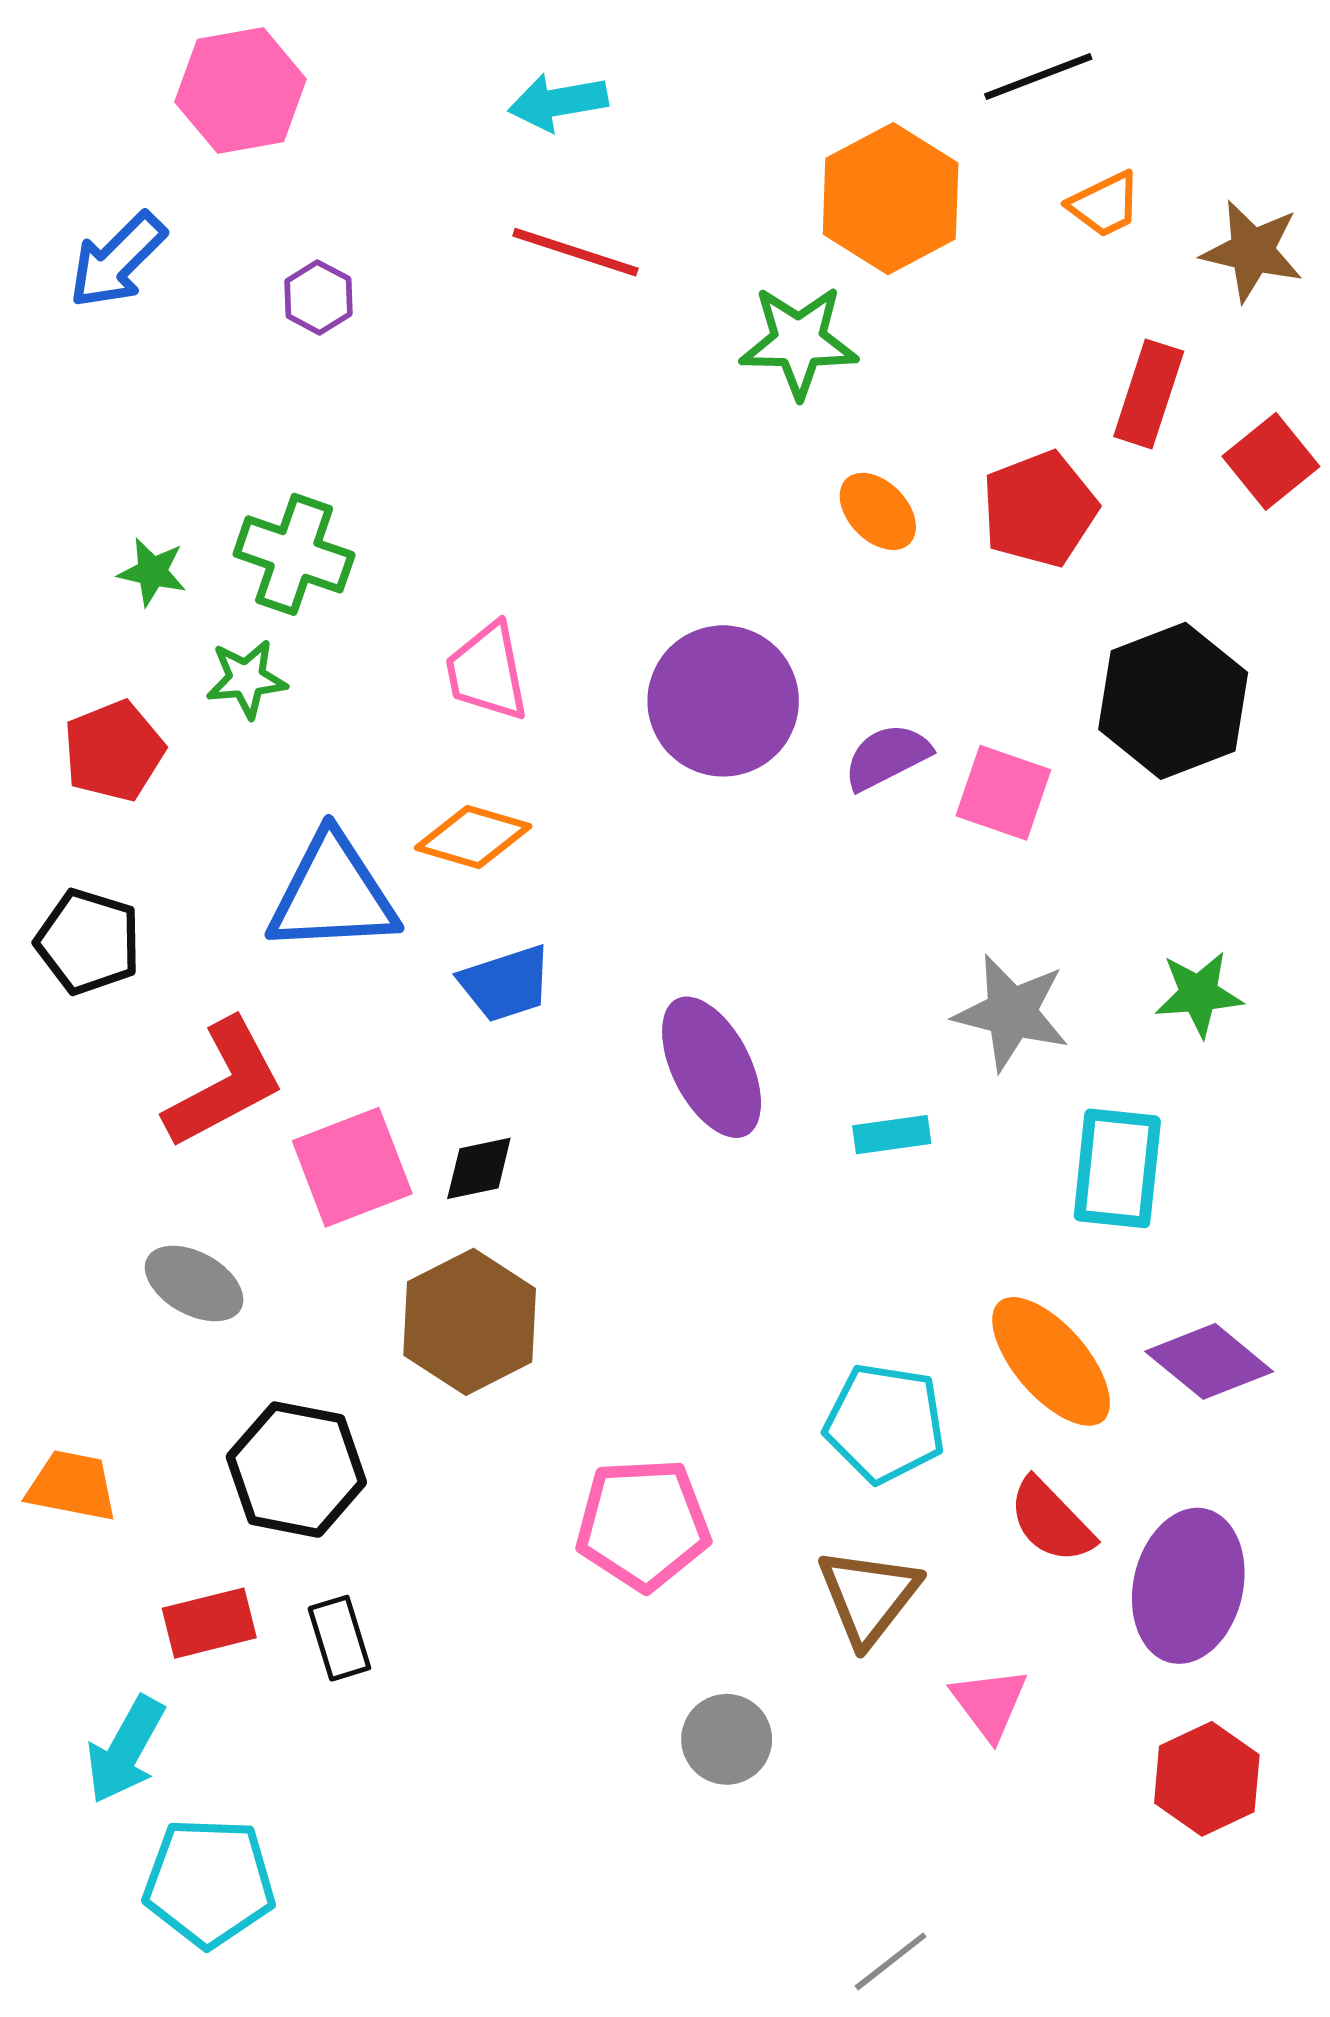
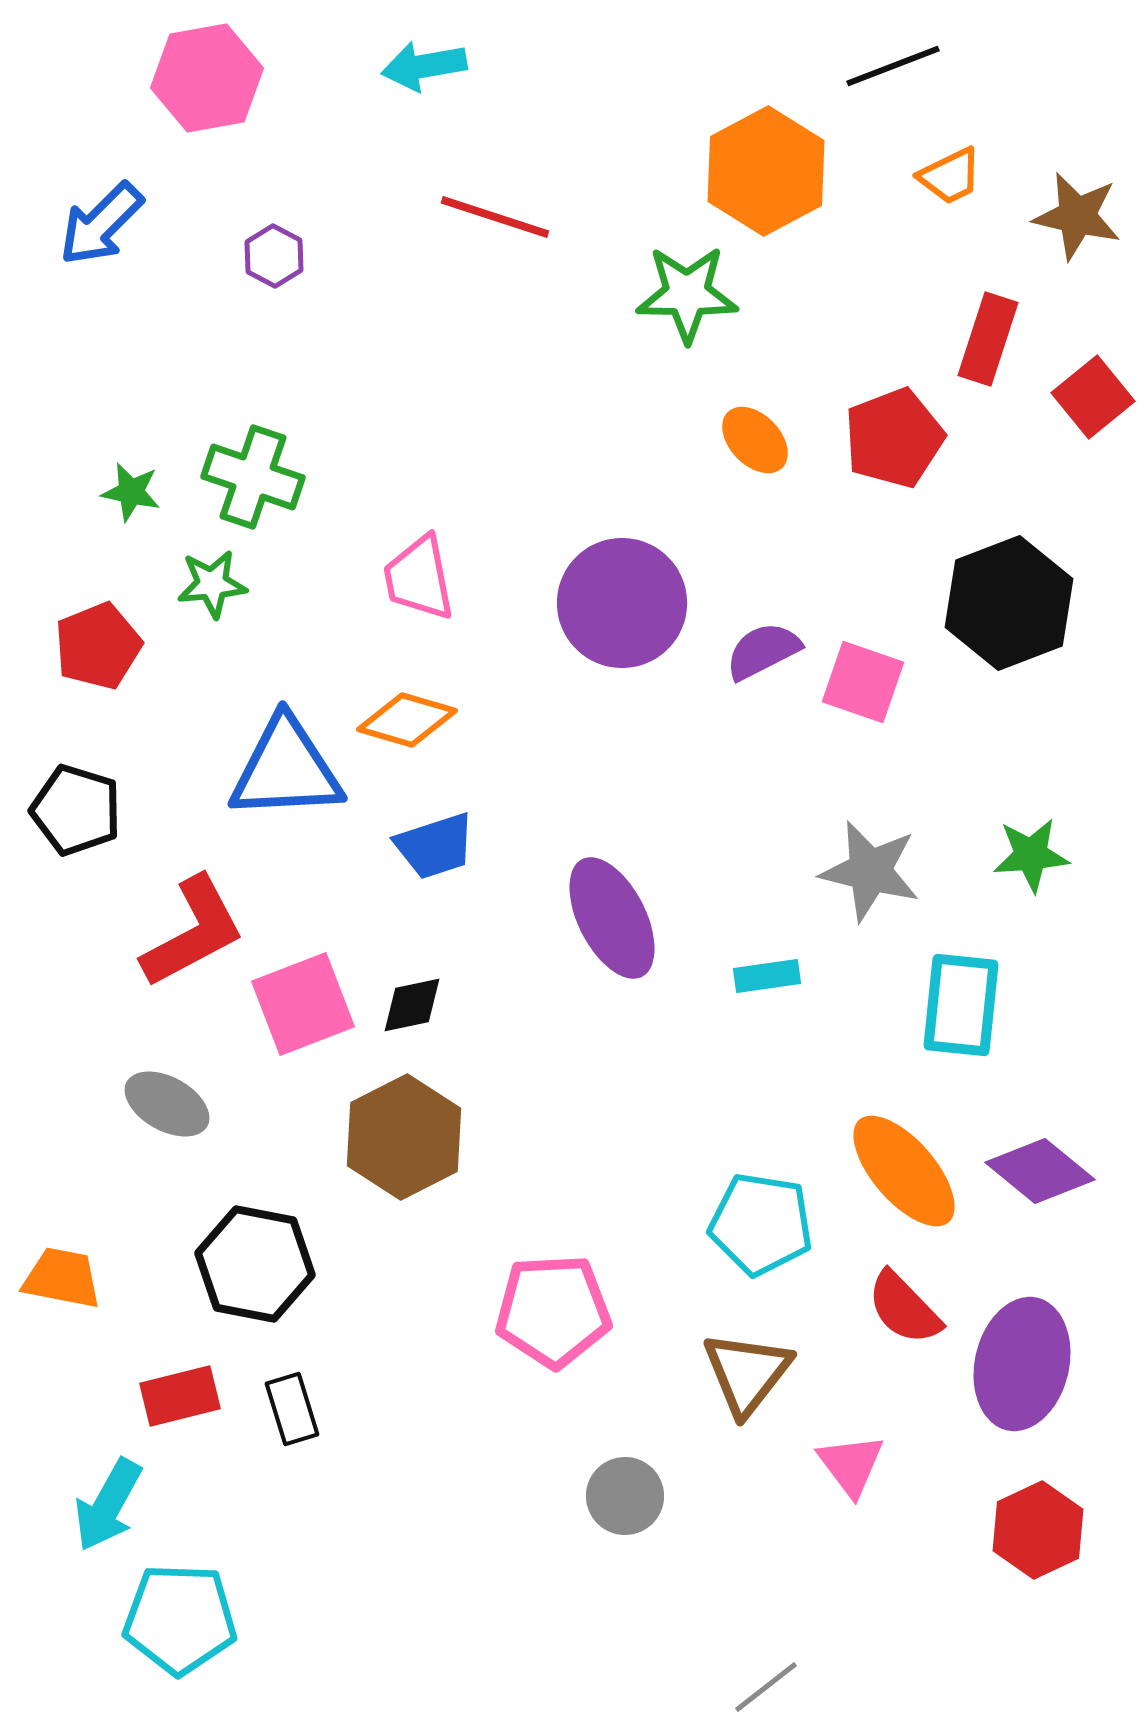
cyan arrow: (558, 102) -> (424, 66), moved

